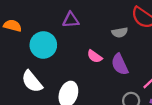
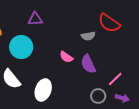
purple triangle: (71, 20) -> (35, 19), moved

